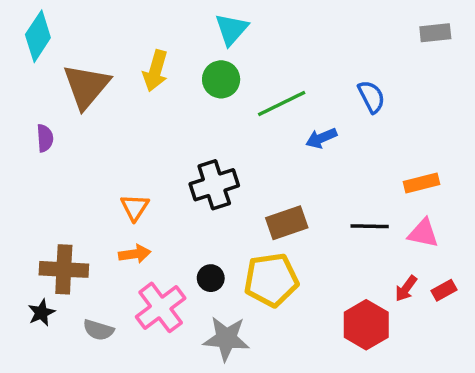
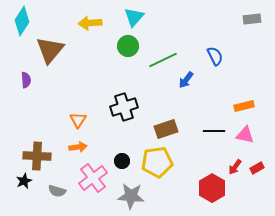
yellow arrow: (155, 71) -> (90, 23), moved, turned 70
blue arrow: (321, 138) -> (186, 80), turned -30

